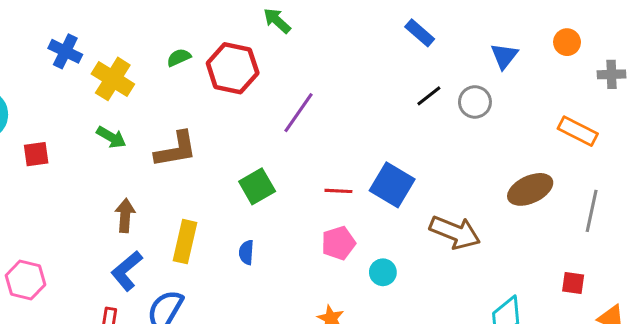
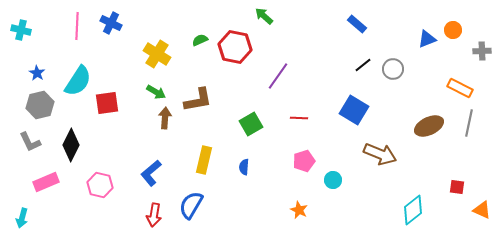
blue cross: (65, 51) -> (111, 23), moved
blue triangle: (504, 56) -> (427, 39), moved, turned 30
red square: (36, 154) -> (107, 103), size x1.4
blue square: (392, 185) -> (354, 110), moved
red line: (338, 191) -> (299, 118), moved
gray line: (592, 211) -> (469, 123), moved
brown arrow: (125, 216) -> (165, 118), moved
blue L-shape: (127, 271) -> (151, 173), moved

